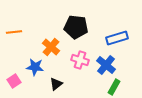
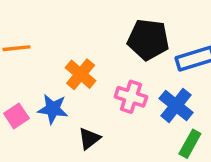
black pentagon: (76, 27) -> (148, 40), moved
pink square: (14, 81) -> (16, 116), moved

